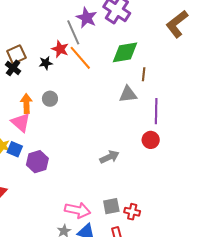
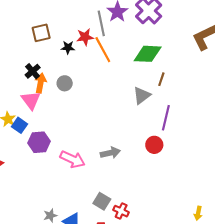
red star: (60, 49) -> (85, 37), turned 30
black cross: (13, 68) -> (33, 71), moved
gray triangle: (128, 94) -> (142, 95), turned -42
gray square: (111, 206) -> (102, 201), turned 30
pink arrow: (78, 210) -> (73, 159), moved

